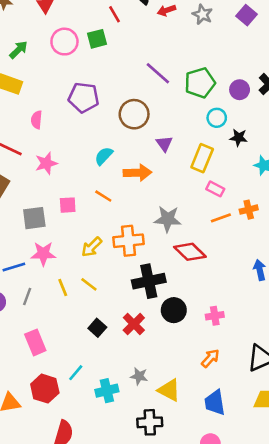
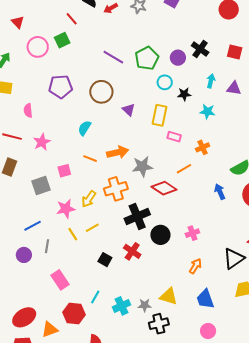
orange arrow: (137, 173) -> (118, 152), moved
orange line: (221, 218) -> (184, 169), moved
pink star: (43, 254) -> (66, 209), moved
yellow line: (89, 284) -> (92, 228), turned -56
gray star: (139, 376) -> (145, 305), moved

